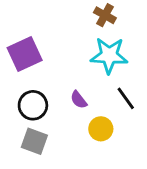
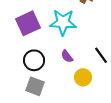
cyan star: (109, 55) -> (63, 22), moved

